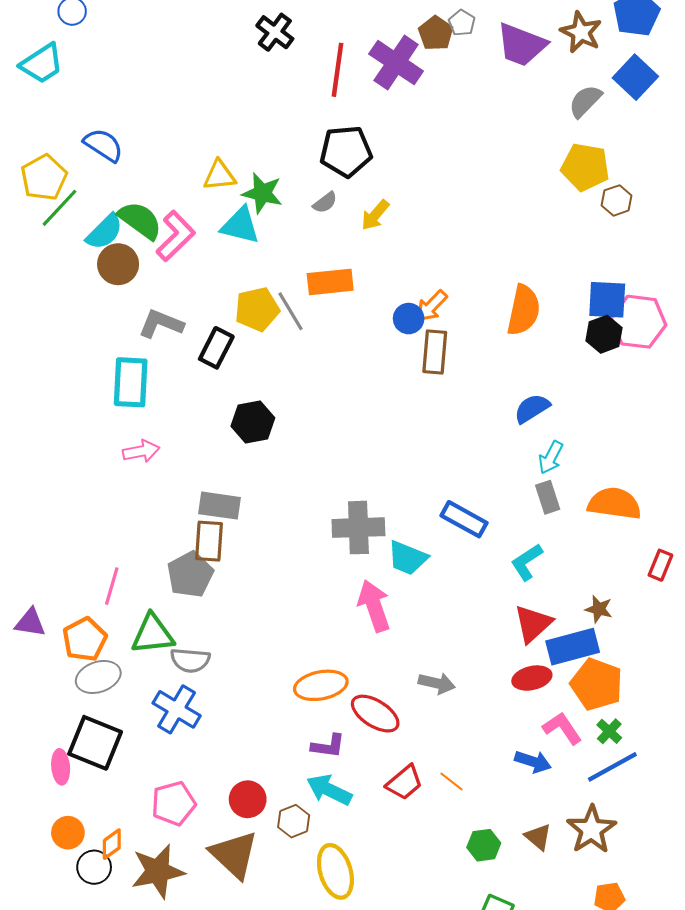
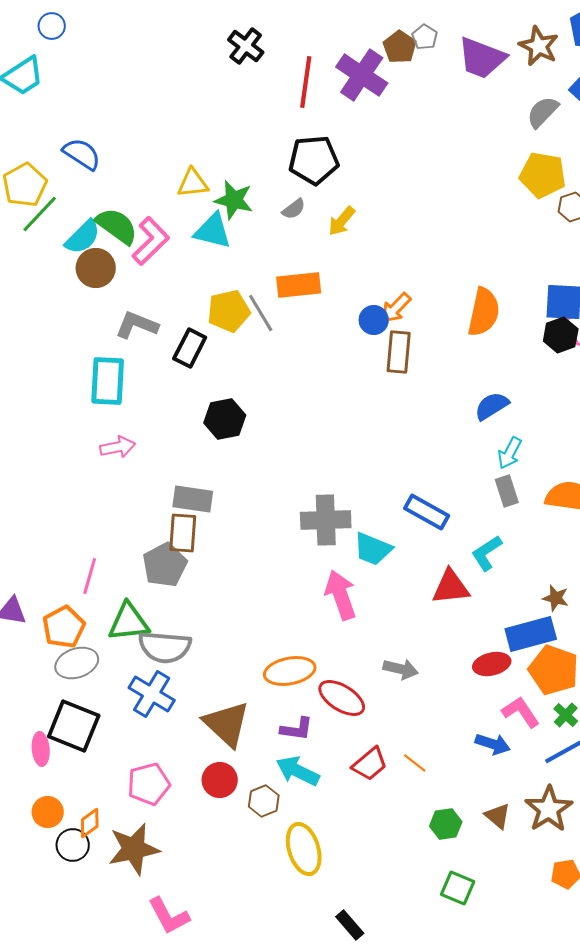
red triangle: (533, 624) -> (451, 587), moved, turned 36
gray semicircle: (190, 660) -> (165, 647), size x1.4
brown triangle: (234, 855) -> (227, 724), moved

